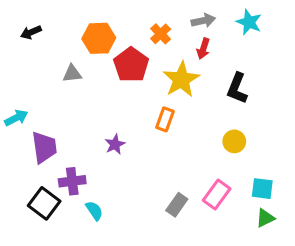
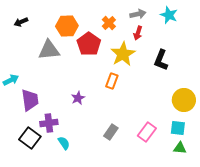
gray triangle: (72, 74) -> (49, 50), size x1.6
yellow circle: (234, 141) -> (184, 100), moved, size x1.5
gray rectangle: (177, 205) -> (111, 132), moved
green triangle: (265, 218) -> (180, 148), turned 32

